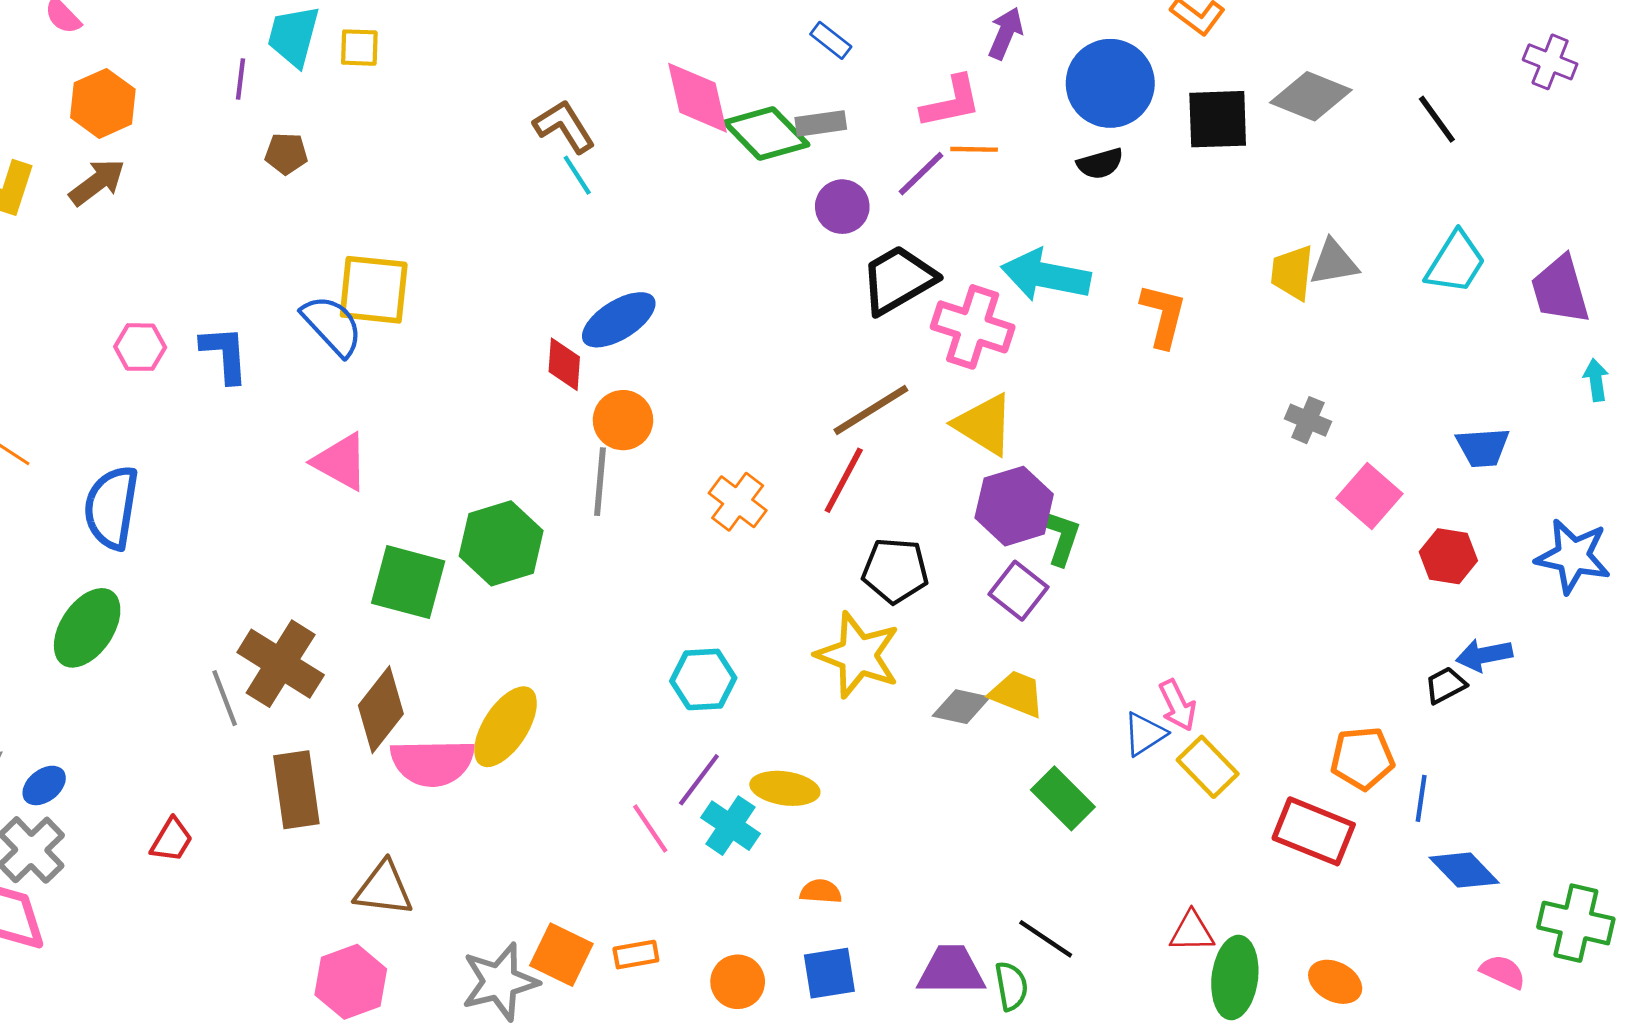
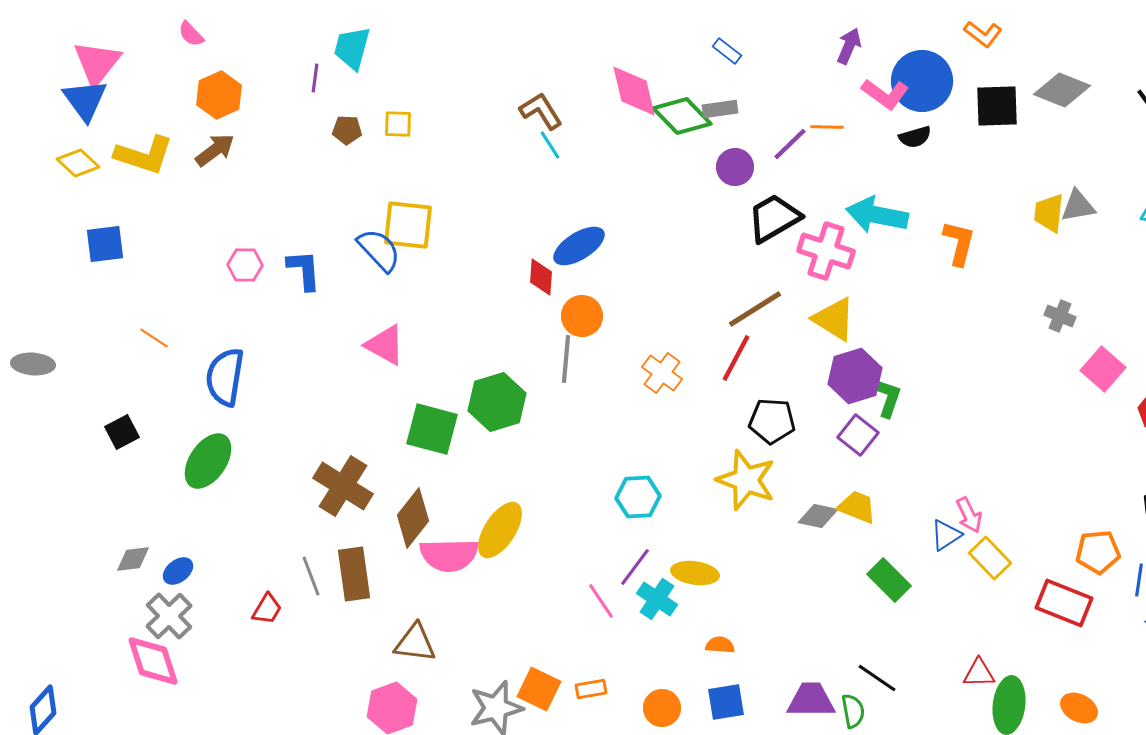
yellow square: (359, 48) -> (398, 124), moved
pink L-shape: (951, 102) -> (885, 94), moved, turned 48
gray line: (225, 698) -> (311, 576), moved

